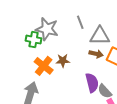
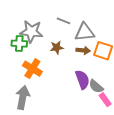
gray line: (80, 22) -> (64, 21), turned -40
brown star: (63, 61) -> (57, 48), moved

